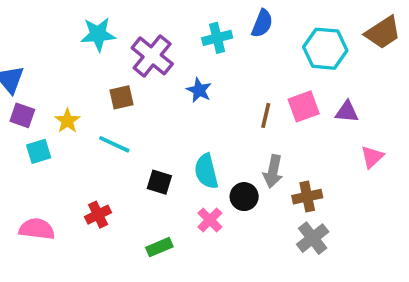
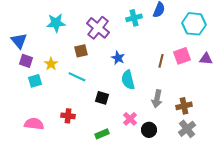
cyan star: (98, 34) -> (56, 23), moved
blue star: (199, 90) -> (118, 58), moved
cyan semicircle: (206, 171) -> (128, 80), moved
gray arrow: (273, 171) -> (157, 99), moved
black circle: (244, 197) -> (149, 130), moved
red cross: (98, 215) -> (68, 116), turned 32

